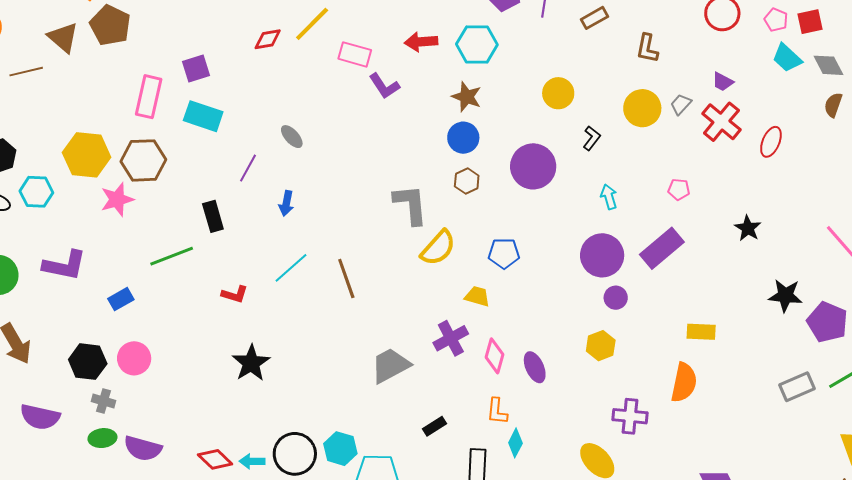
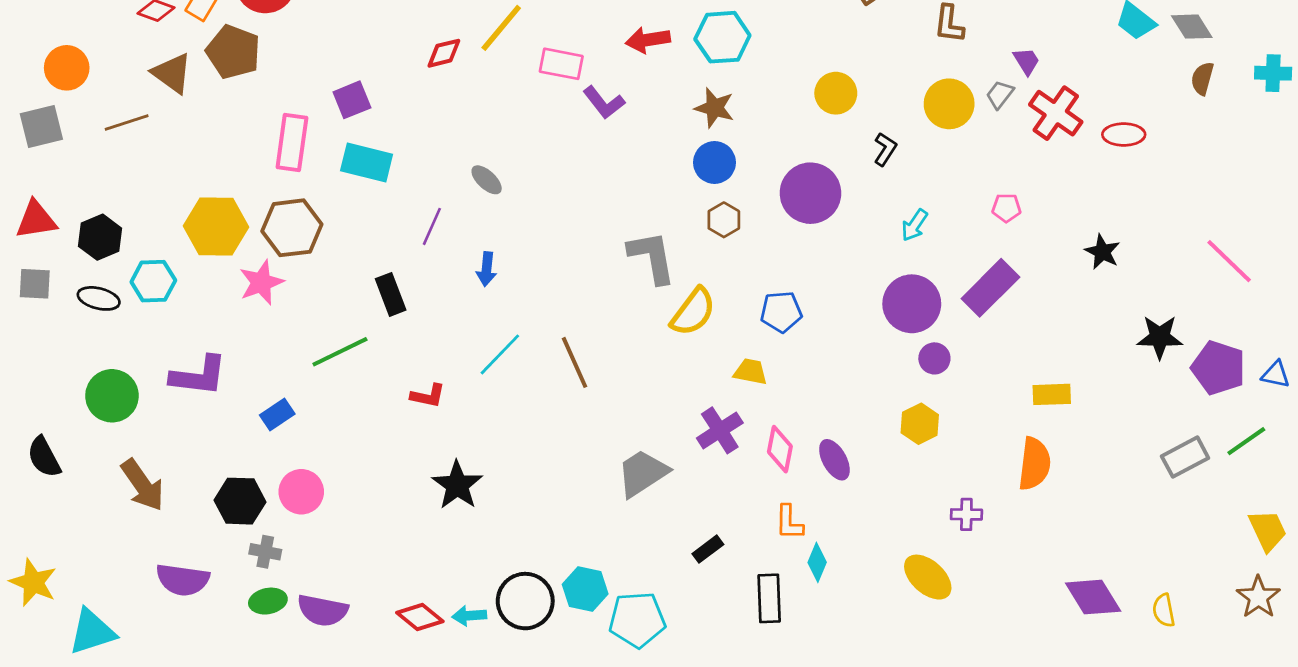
purple trapezoid: (723, 82) -> (1026, 61), moved, turned -145
red ellipse: (771, 142) -> (1124, 134), turned 72
cyan arrow: (609, 197) -> (914, 225), turned -125
purple cross: (630, 416) -> (966, 514), size x0.7

